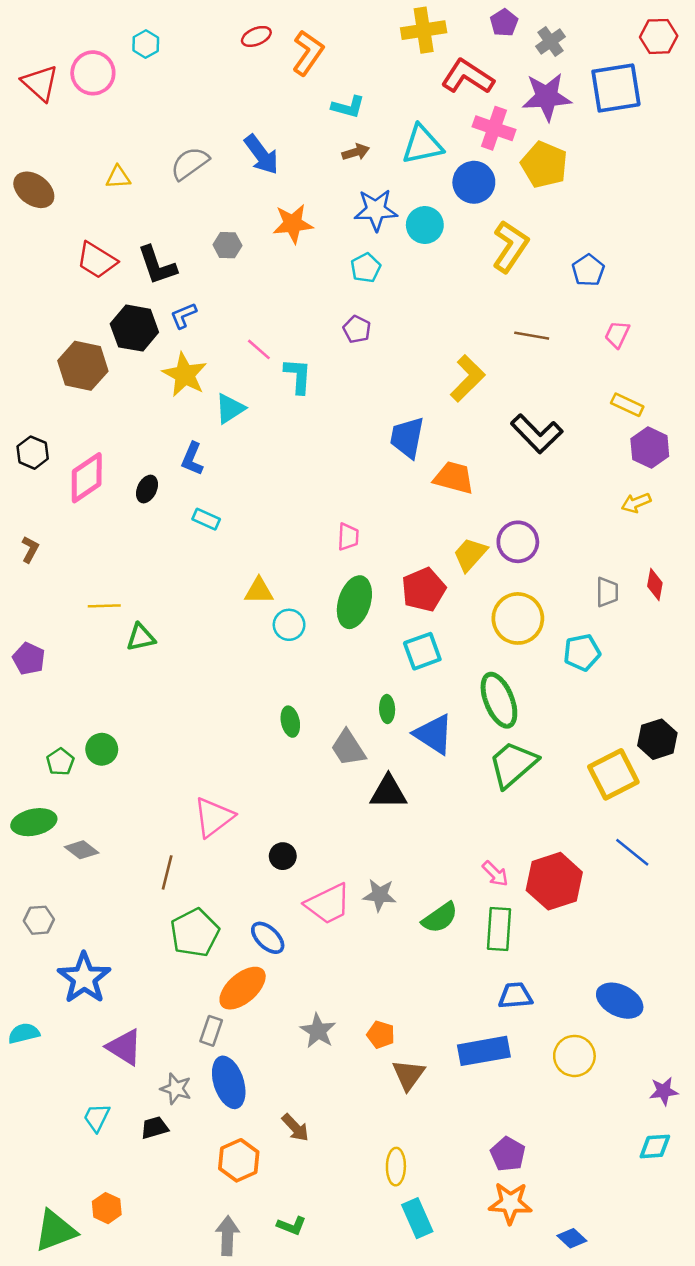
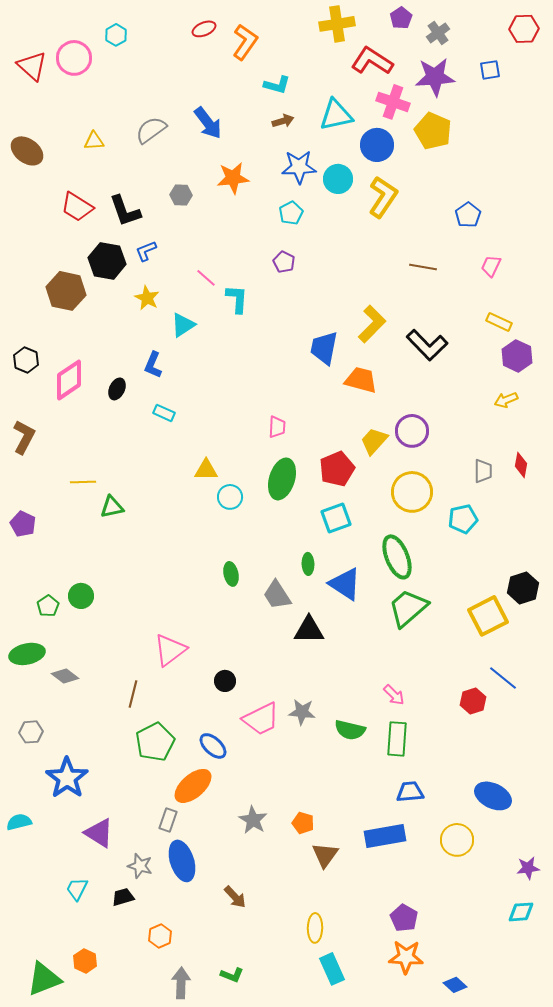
blue square: (616, 88) -> (490, 70), size x0.5
yellow L-shape: (510, 246) -> (383, 197), moved
yellow star: (185, 375) -> (147, 298), size x0.7
yellow L-shape: (468, 378) -> (372, 324), moved
brown L-shape: (30, 549) -> (24, 437), size x1.6
red hexagon: (554, 881) -> (473, 701), moved, size x0.6
green semicircle: (440, 918) -> (350, 730), turned 48
orange hexagon: (239, 1160) -> (160, 936), moved, size x0.7

